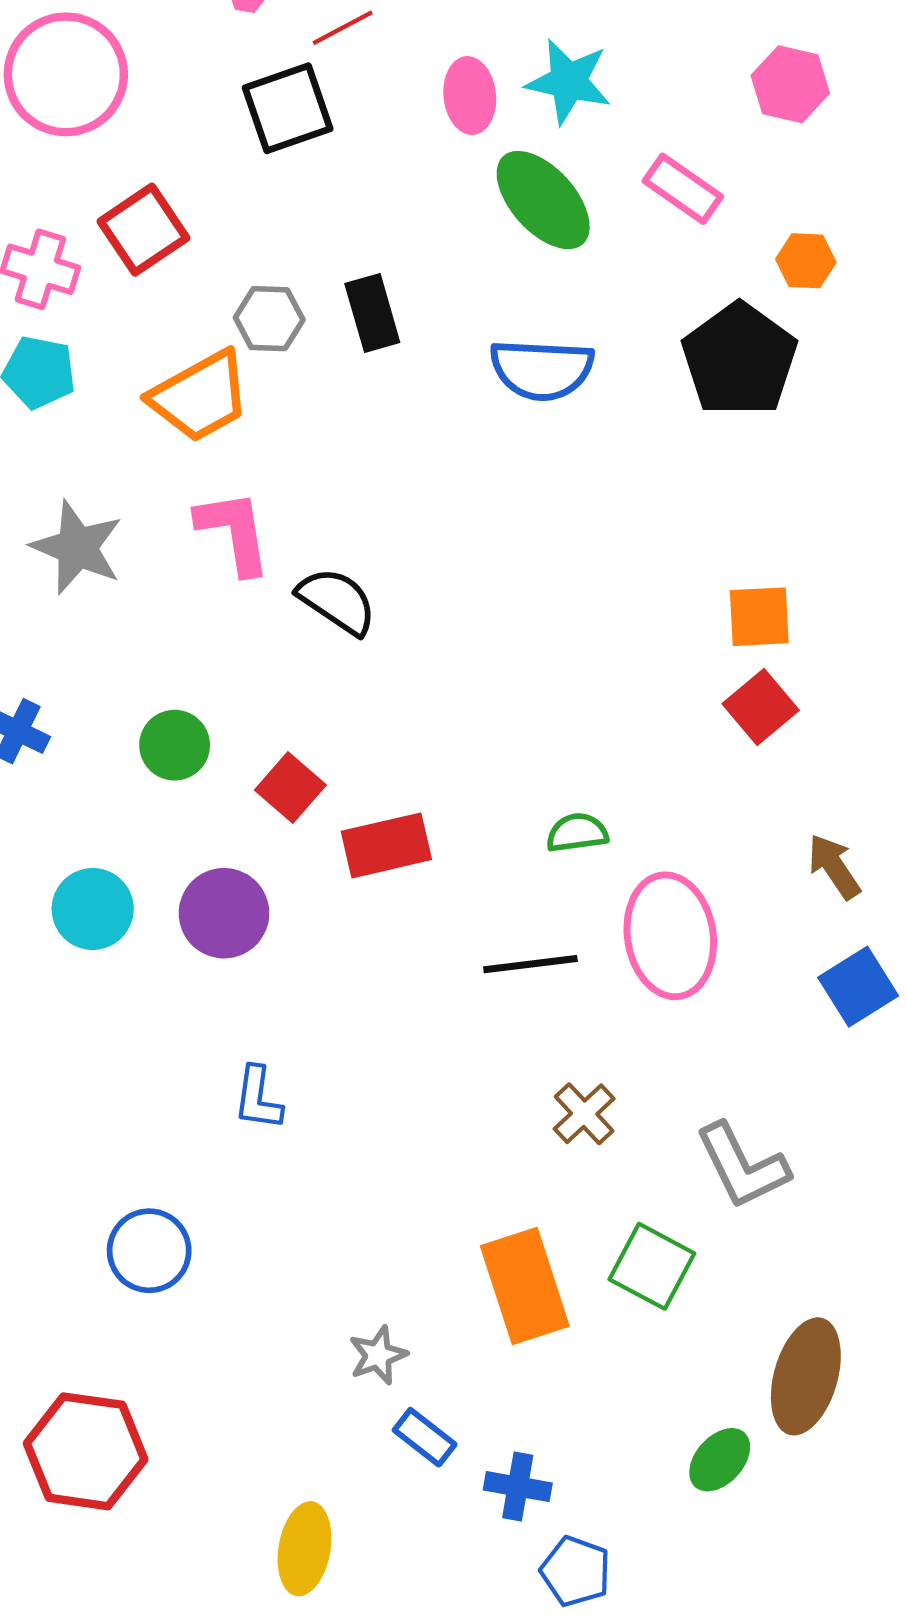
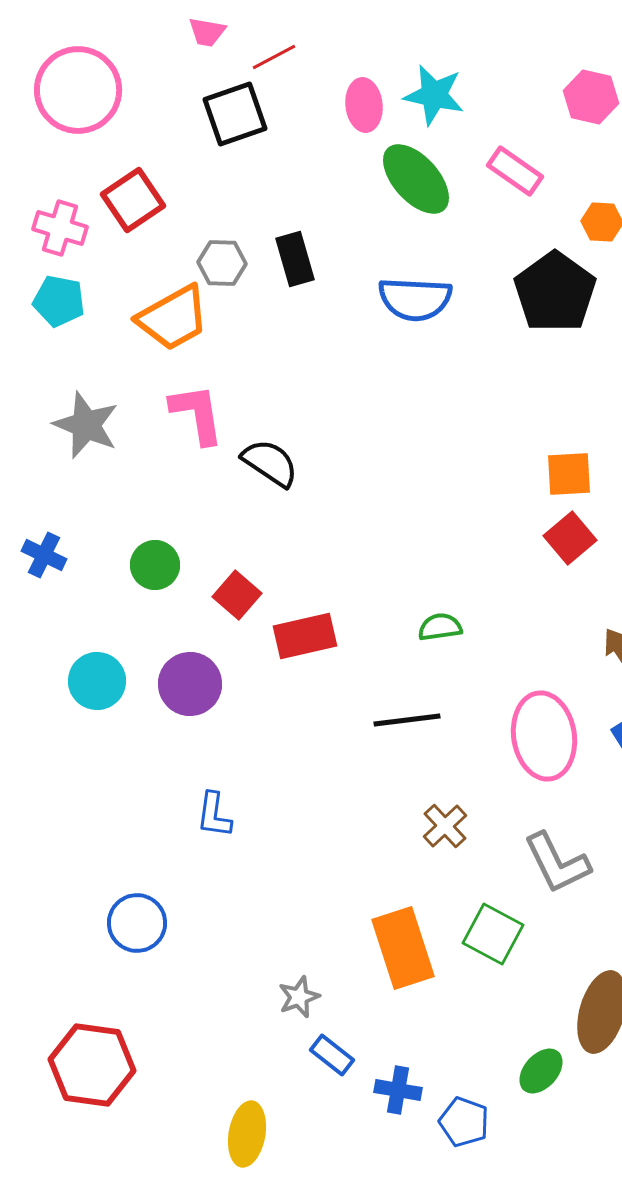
pink ellipse: (670, 936) -> (544, 736), moved
blue pentagon: (576, 1571) -> (464, 1122), moved

